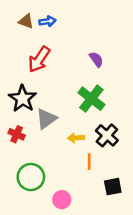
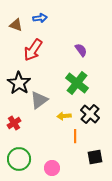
brown triangle: (26, 21) -> (16, 25), moved
red cross: (17, 134) -> (14, 123), moved, turned 32
green circle: (31, 177) -> (19, 159), moved

